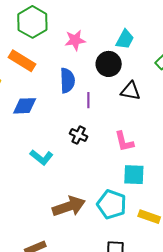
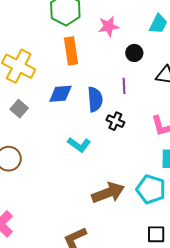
orange rectangle: (22, 61) -> (71, 51), moved, turned 52
black circle: (109, 64) -> (134, 53), moved, size x0.7
blue semicircle: (67, 80) -> (95, 99), moved

